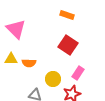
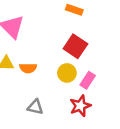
yellow circle: (53, 79) -> (67, 73), moved

